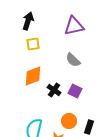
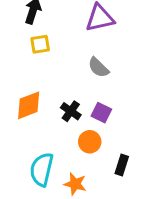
orange diamond: (33, 76) -> (29, 105), moved
orange circle: (69, 121) -> (90, 142), moved

